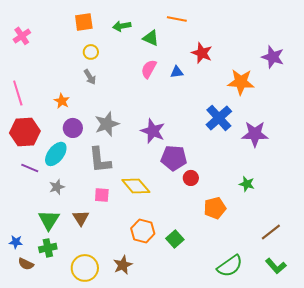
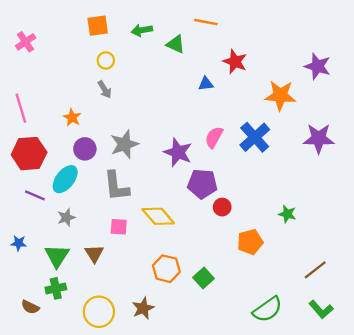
pink semicircle: (149, 69) -> (214, 137), moved
purple star: (255, 134) -> (319, 138), moved
blue star: (16, 242) -> (19, 243), moved

